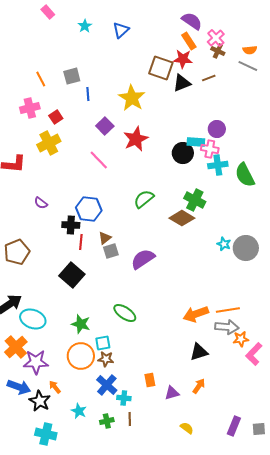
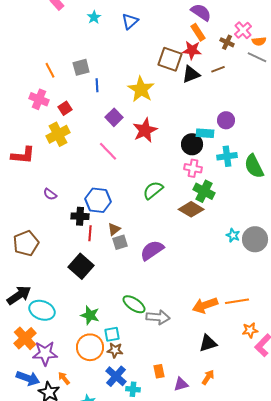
pink cross: (216, 38) -> (243, 30), moved
pink cross: (30, 108) -> (39, 99), turned 36
pink cross: (210, 149) -> (193, 168), moved
gray arrow: (227, 327) -> (158, 317), moved

